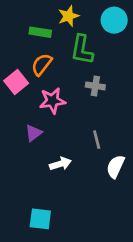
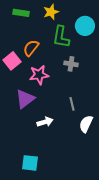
cyan circle: (114, 20) -> (85, 26), moved
green rectangle: (40, 32) -> (21, 13), moved
purple triangle: (34, 133) -> (25, 99), size x1.5

